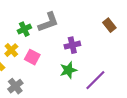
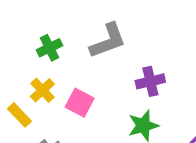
green cross: (24, 29) -> (50, 48), moved

